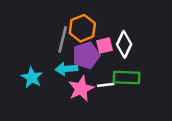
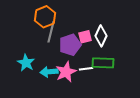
orange hexagon: (82, 28) -> (45, 17), moved
cyan arrow: (66, 69) -> (49, 72), moved

